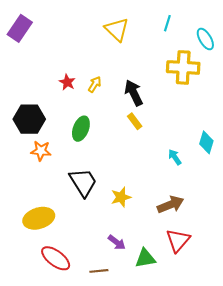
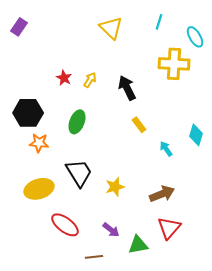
purple rectangle: (20, 28) -> (19, 27), size x0.7
yellow rectangle: (135, 121) -> (139, 125), moved
yellow ellipse: (39, 218) -> (39, 189), moved
red ellipse: (56, 258) -> (65, 225), moved

